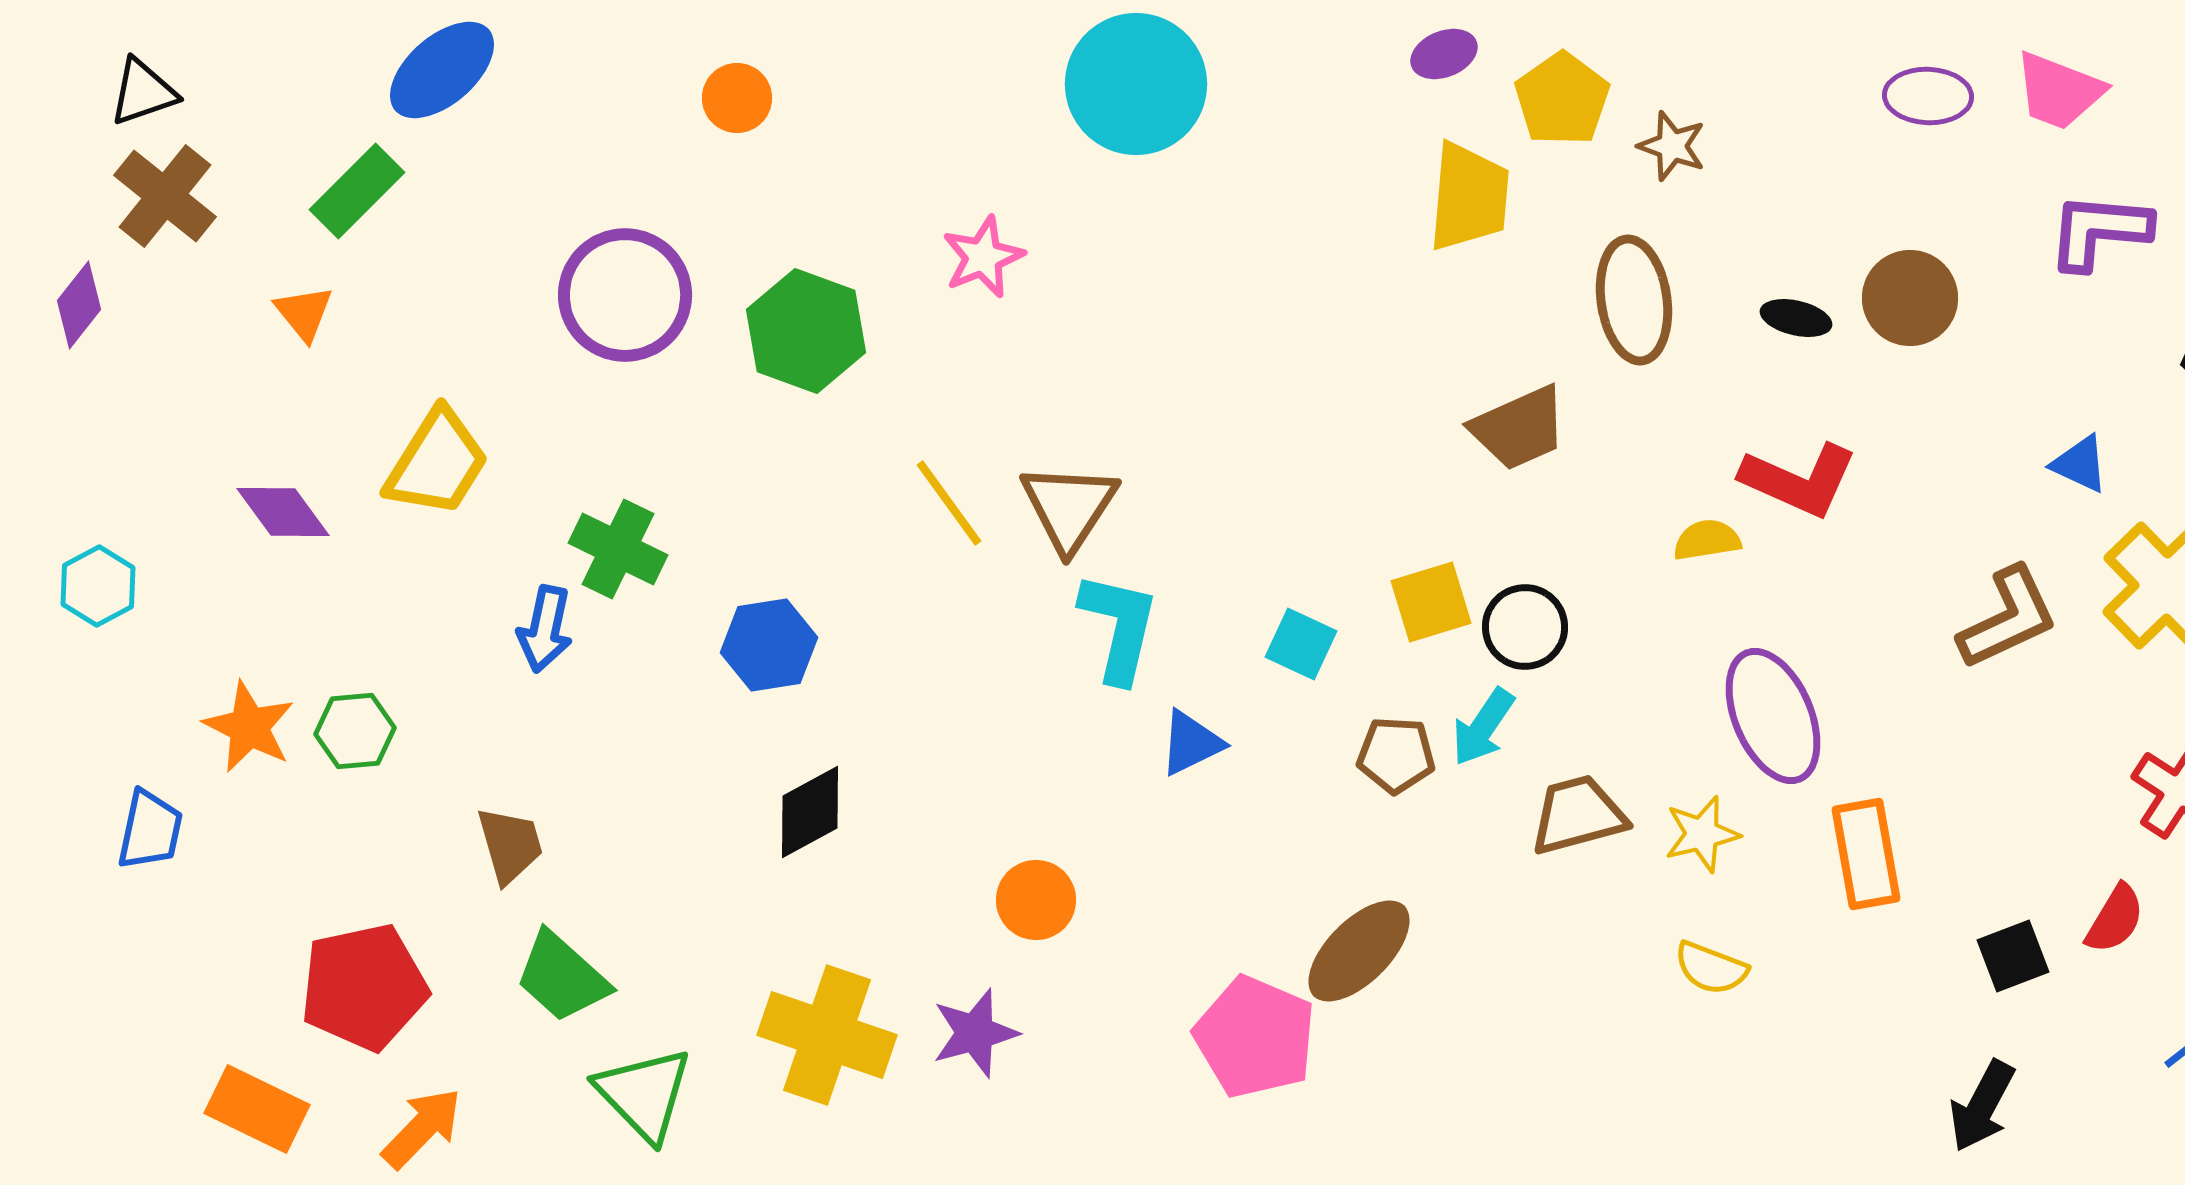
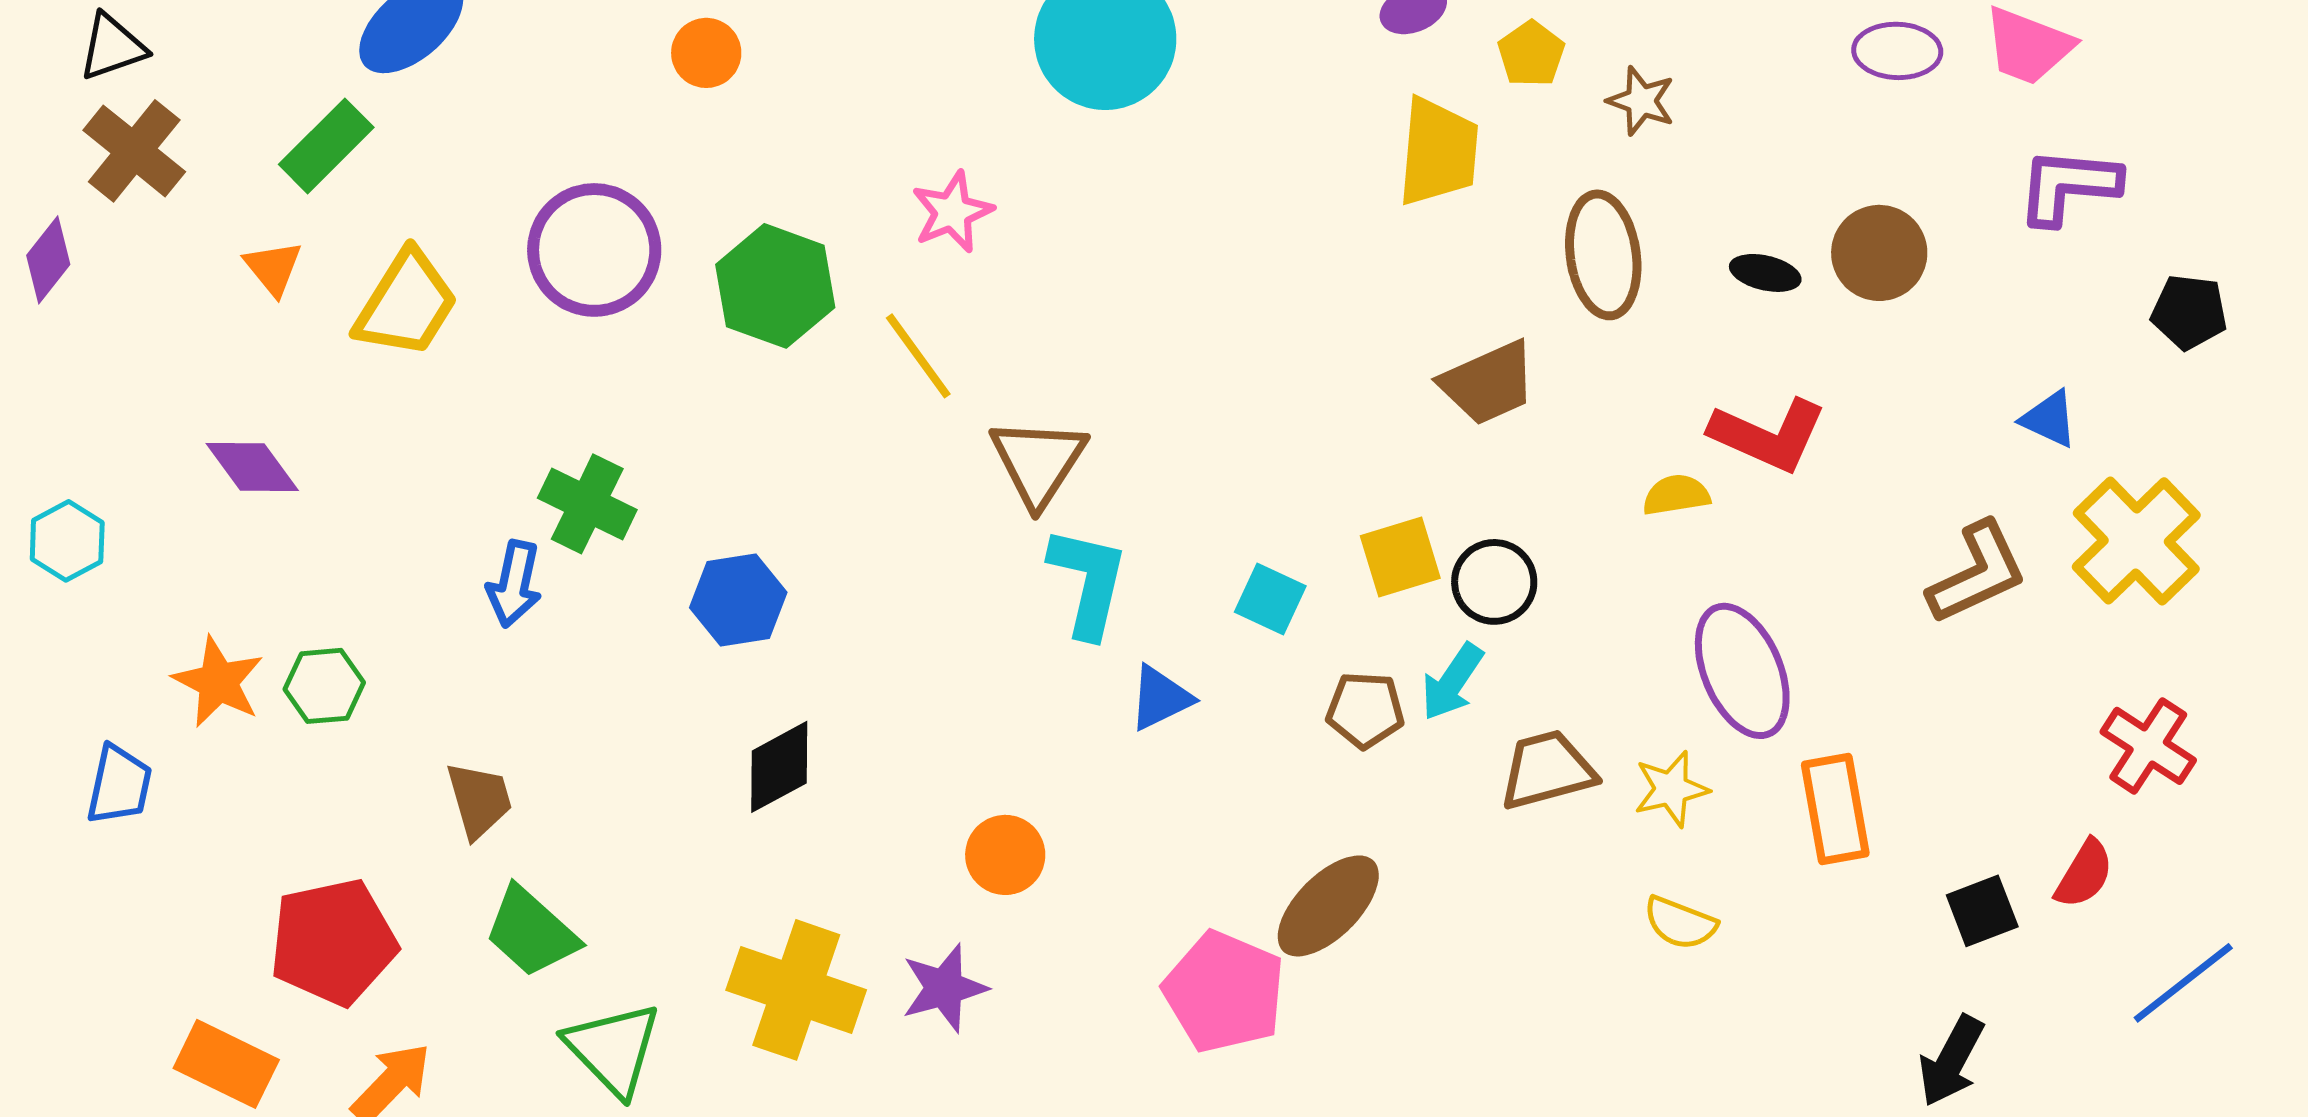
yellow pentagon: (1562, 99) -> (1531, 54), size x0.7
yellow trapezoid: (437, 463) -> (406, 304), moved
yellow line: (949, 503) -> (918, 356), moved

